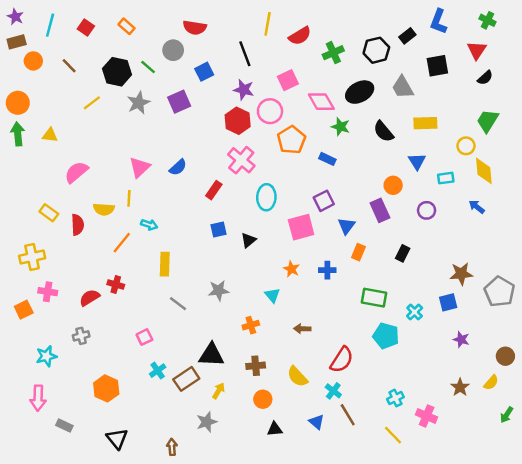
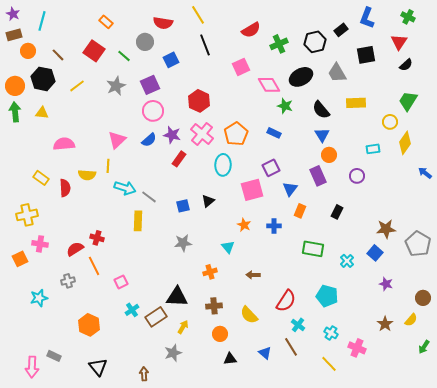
yellow line: (268, 24) -> (198, 15), moved, turned -42
red square: (86, 27) -> (94, 51), moved, size x1.5
black hexagon: (117, 72) -> (43, 79), moved
purple star: (244, 90) -> (172, 135), moved
pink circle: (270, 111) -> (153, 111), moved
orange pentagon: (291, 140) -> (236, 134), moved
blue triangle: (417, 161) -> (322, 135), moved
yellow diamond: (484, 171) -> (405, 143), turned 40
pink semicircle: (76, 172) -> (64, 144), turned 35
blue arrow: (477, 207) -> (425, 173), moved
cyan arrow: (149, 225) -> (125, 188), size x1.5
blue square: (219, 230) -> (183, 206), moved
orange line: (122, 243) -> (94, 266), moved, turned -66
blue square: (448, 302) -> (375, 253), turned -35
gray line: (178, 304) -> (149, 197), moved
cyan pentagon: (386, 336) -> (327, 296), moved
cyan cross: (333, 391) -> (298, 325), moved
pink arrow: (38, 398) -> (32, 367), moved
cyan cross: (395, 398) -> (331, 333), turned -32

